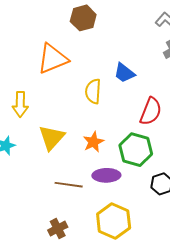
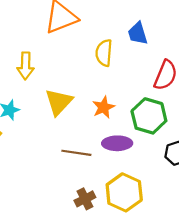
blue trapezoid: (124, 73) -> (138, 33), turned 35
brown cross: (58, 229) -> (85, 199), moved

